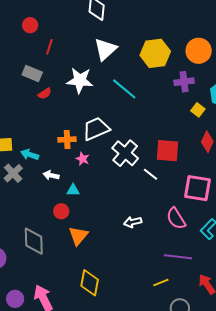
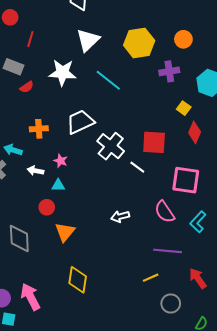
orange circle: (199, 51) -> (183, 39), size x0.7
yellow square: (198, 110) -> (184, 108), moved
orange cross: (67, 140) -> (39, 129), moved
pink star: (83, 159) -> (61, 161), moved

